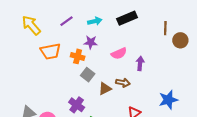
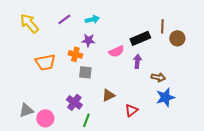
black rectangle: (127, 18) -> (140, 38), moved
orange trapezoid: (50, 51) -> (45, 62), moved
gray square: (88, 75) -> (85, 72), turned -32
brown arrow: (123, 83) -> (158, 77), moved
brown triangle: (105, 89) -> (108, 95), moved

